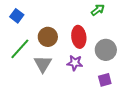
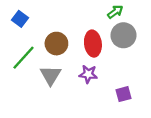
gray circle: (106, 50) -> (124, 35), moved

